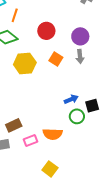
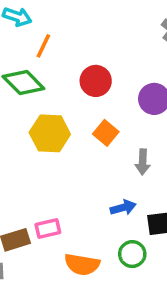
gray arrow: (80, 56) -> (143, 162), moved
green circle: (77, 116) -> (132, 254), moved
pink rectangle: (30, 141) -> (48, 229), moved

